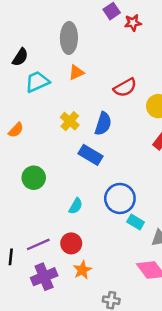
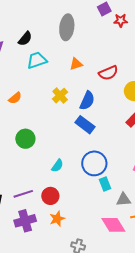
orange triangle: (76, 72) -> (76, 64), moved
blue rectangle: (90, 155) -> (85, 125), moved
cyan rectangle: (136, 222) -> (105, 184), turned 32

